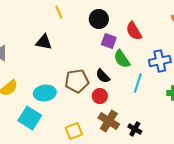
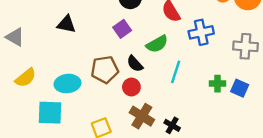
purple square: (109, 41) -> (122, 29), moved, turned 35
green semicircle: (122, 59) -> (157, 44), turned -84
blue cross: (160, 61) -> (201, 32), moved
cyan square: (30, 118) -> (50, 113), turned -30

